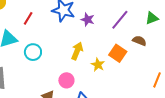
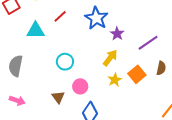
brown semicircle: (139, 41) -> (161, 68), turned 64
yellow arrow: (77, 51) -> (110, 58), moved
cyan circle: (33, 52) -> (65, 62), moved

